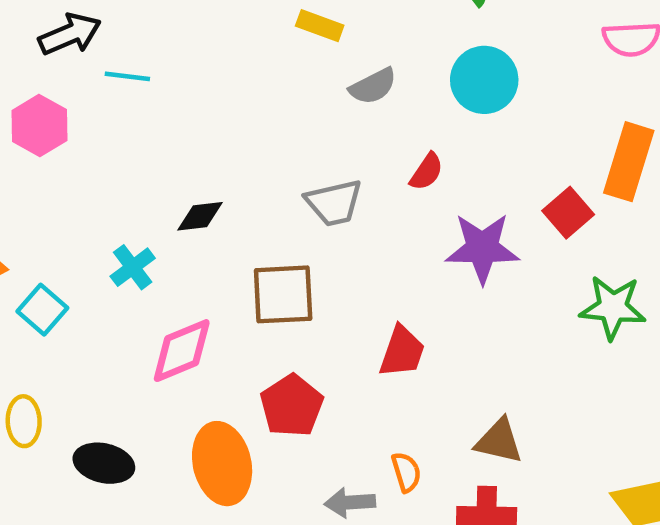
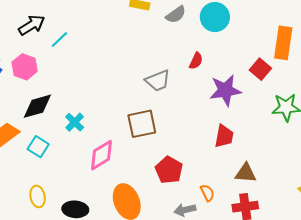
cyan line: (127, 76) -> (59, 40), turned -42
gray semicircle: (373, 86) -> (176, 15), moved
black diamond: (200, 216) -> (37, 106), moved, size x1.5
red trapezoid: (402, 352) -> (224, 136), moved
red pentagon: (292, 406) -> (169, 170), moved

